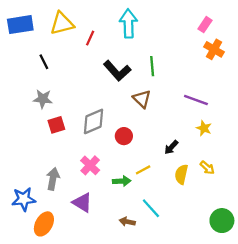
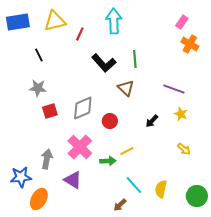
black arrow: (171, 147) -> (152, 121), moved
pink cross: (90, 165) -> (80, 147), size x1.4
yellow semicircle: (181, 174) -> (161, 189), moved
brown arrow: (127, 222) -> (120, 205), moved, turned -56

